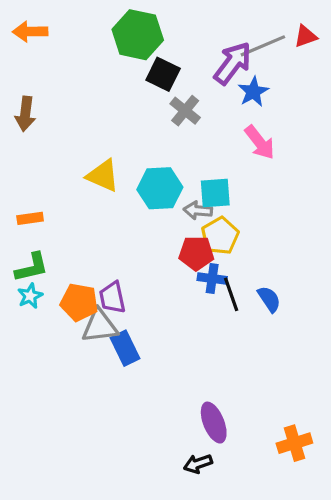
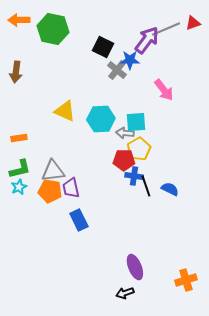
green hexagon: (138, 35) -> (53, 29), moved
blue star: (253, 92) -> (130, 60), moved, turned 30
blue semicircle: (269, 299) -> (170, 189), turned -30
gray triangle: (100, 326) -> (53, 171), moved

